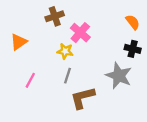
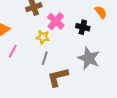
black cross: (133, 49) -> (83, 27), moved
pink line: (30, 80) -> (13, 51), moved

